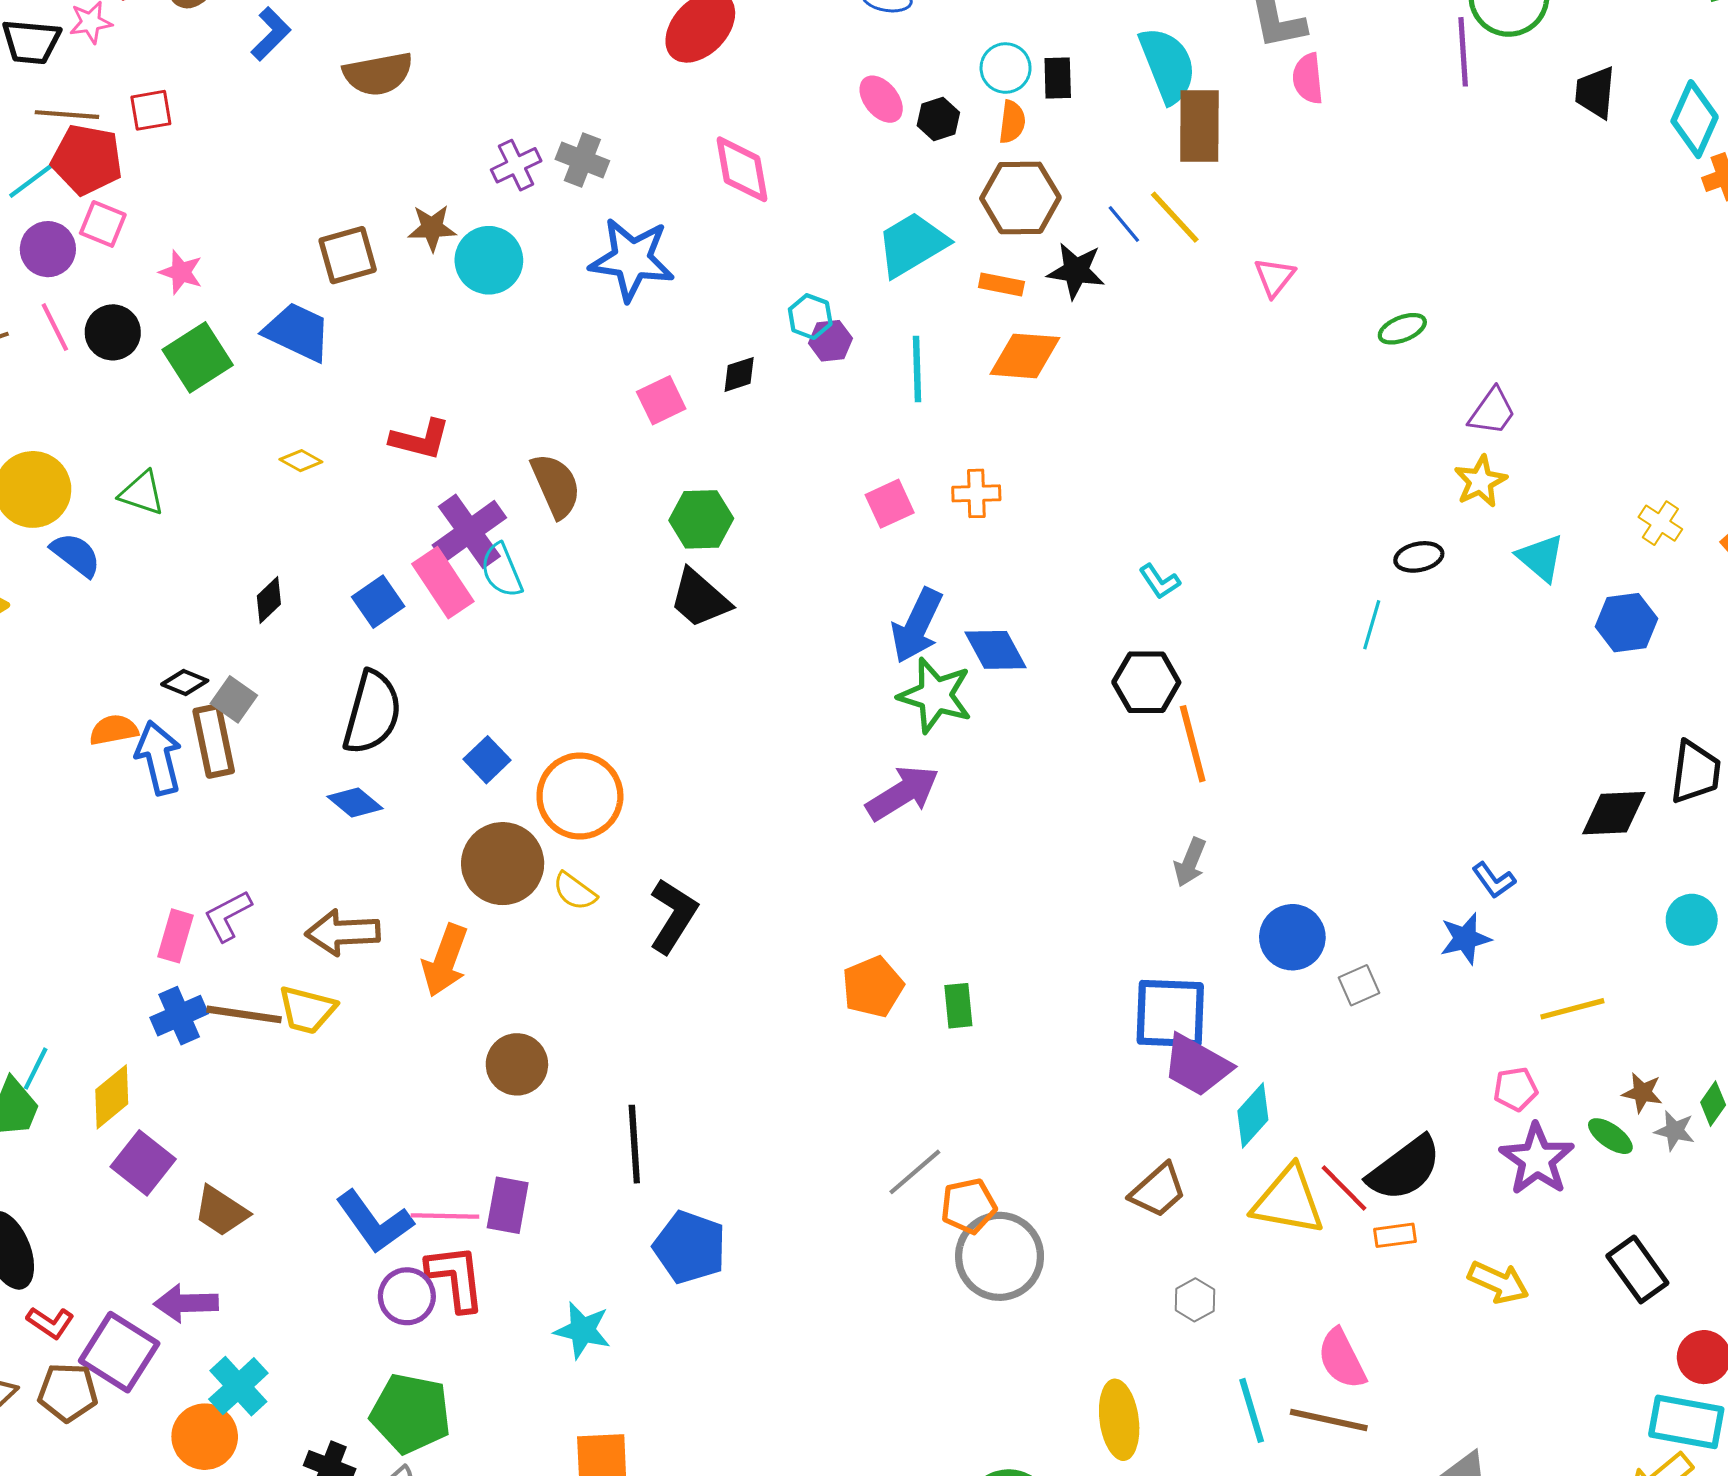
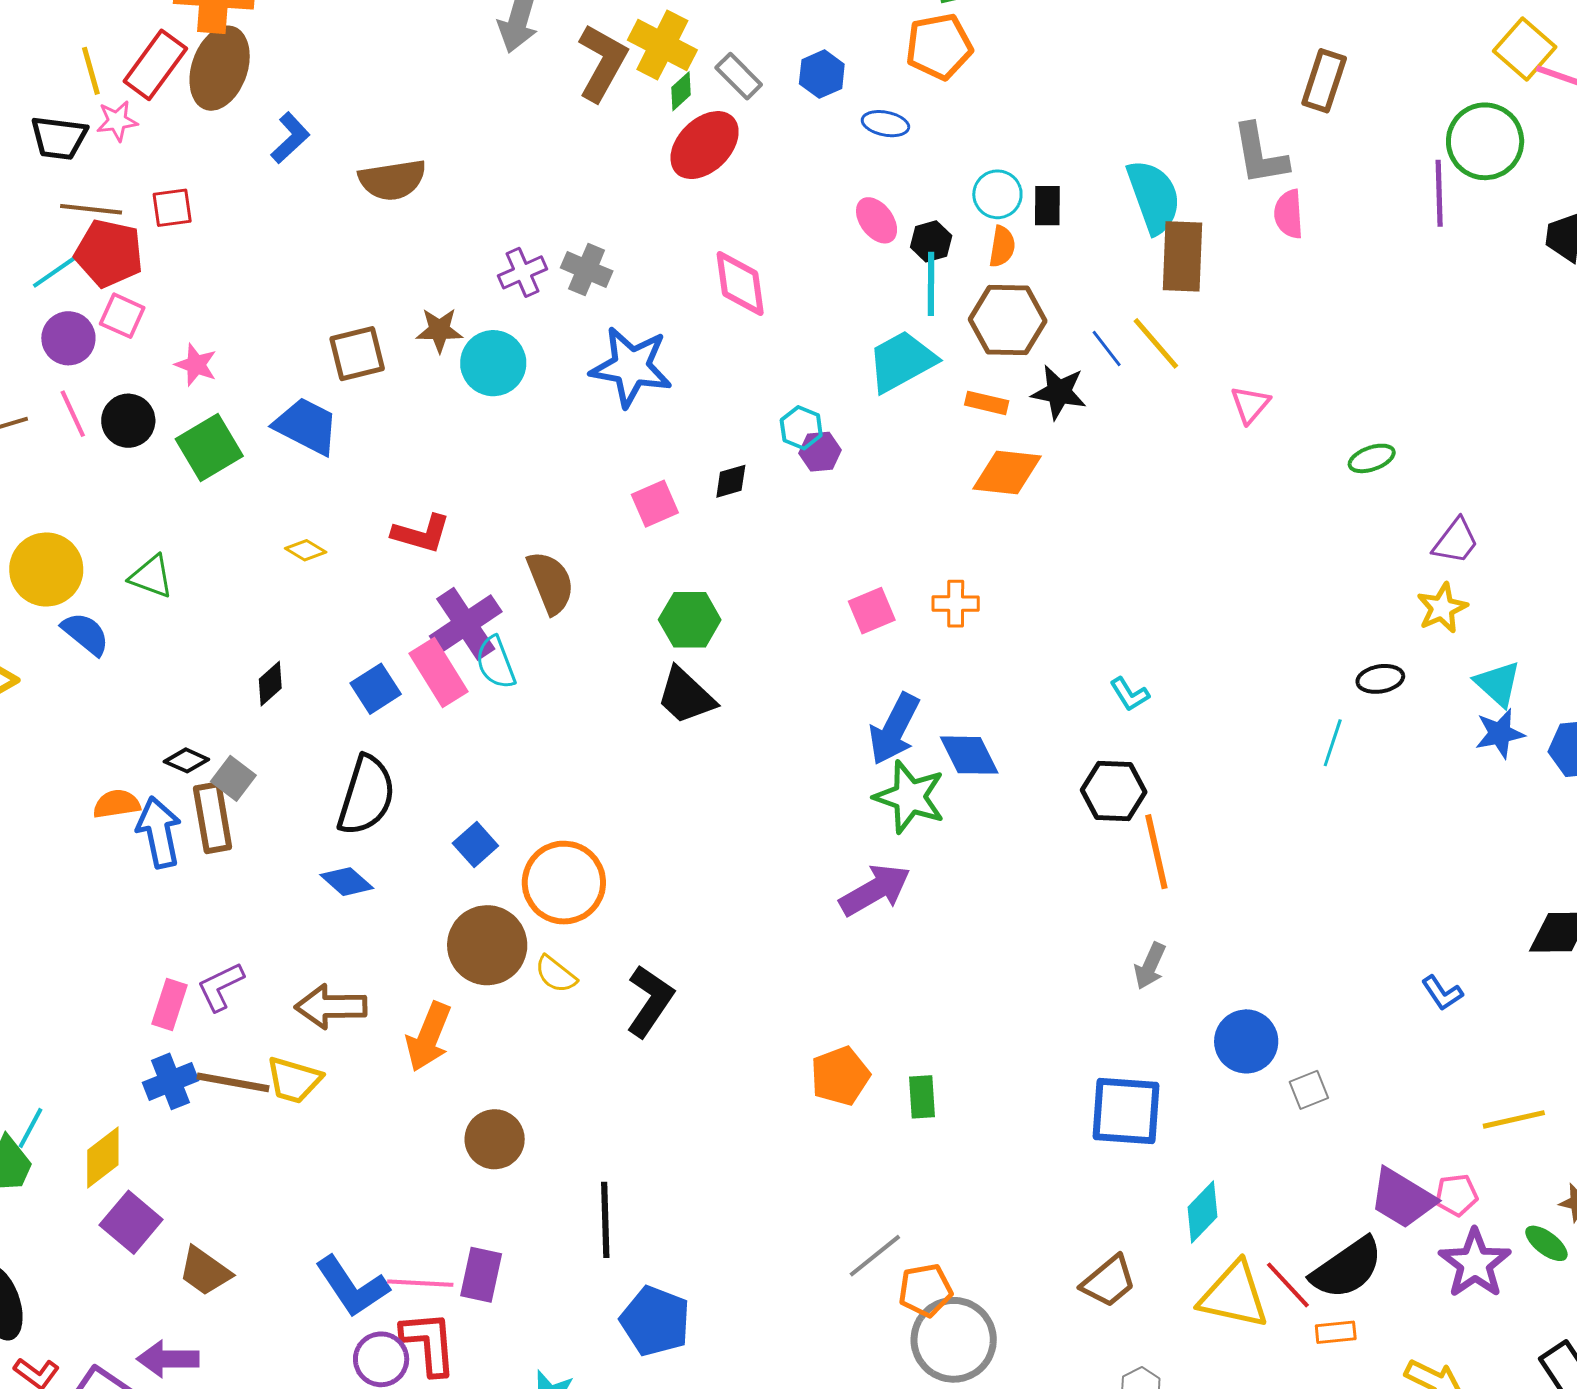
cyan line: (917, 369) -> (931, 284), moved
blue star: (1465, 939) -> (1500, 733), moved
purple trapezoid: (1197, 1065) -> (1402, 1198), moved

